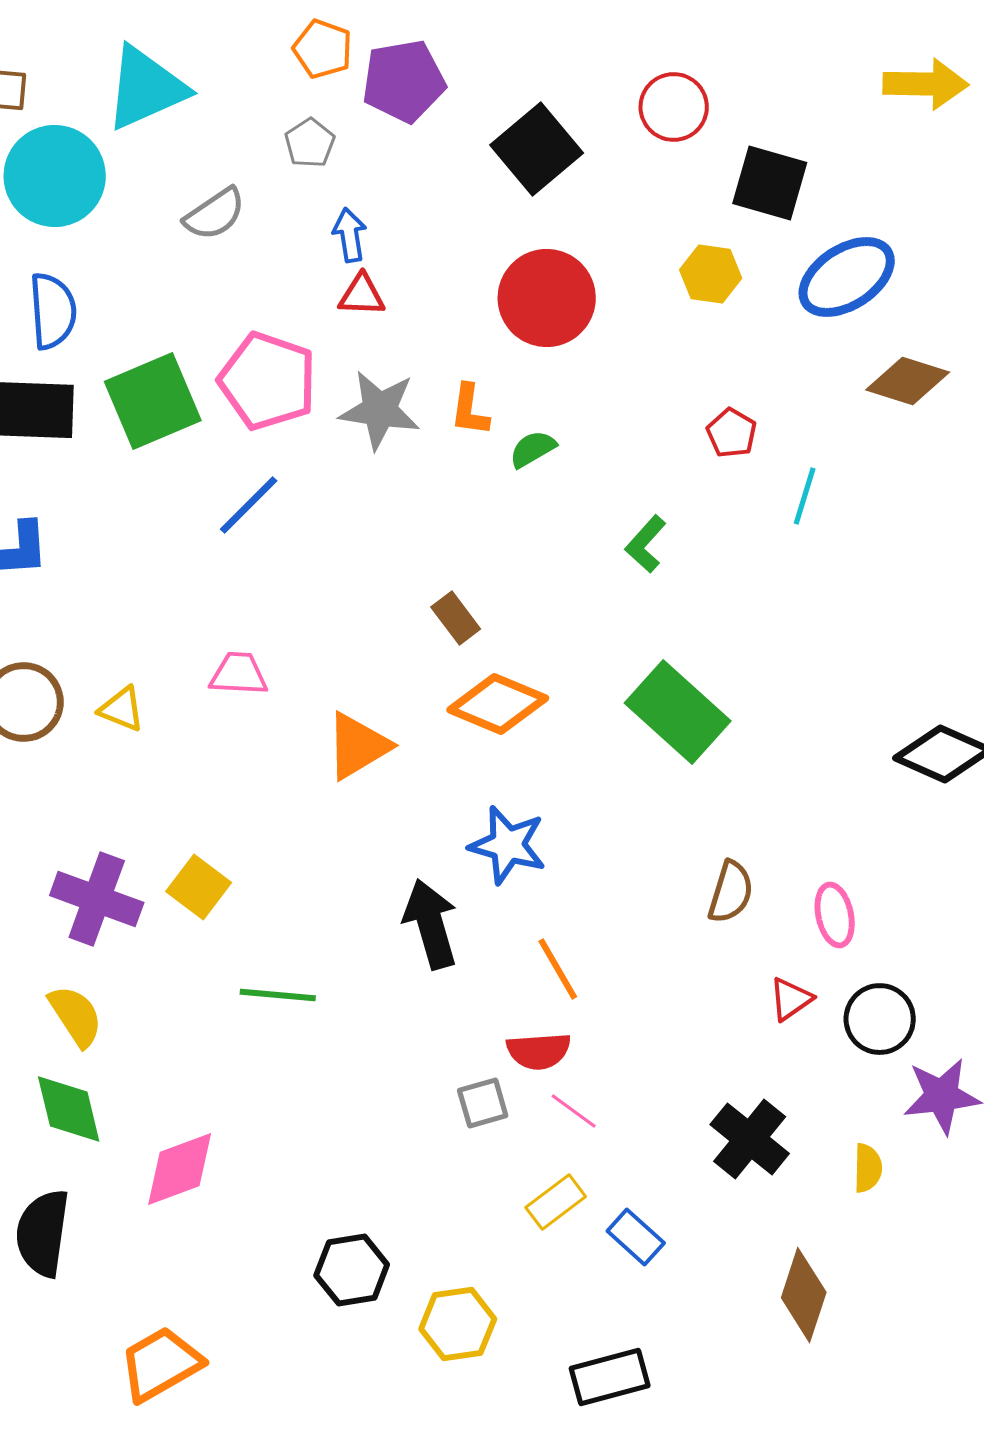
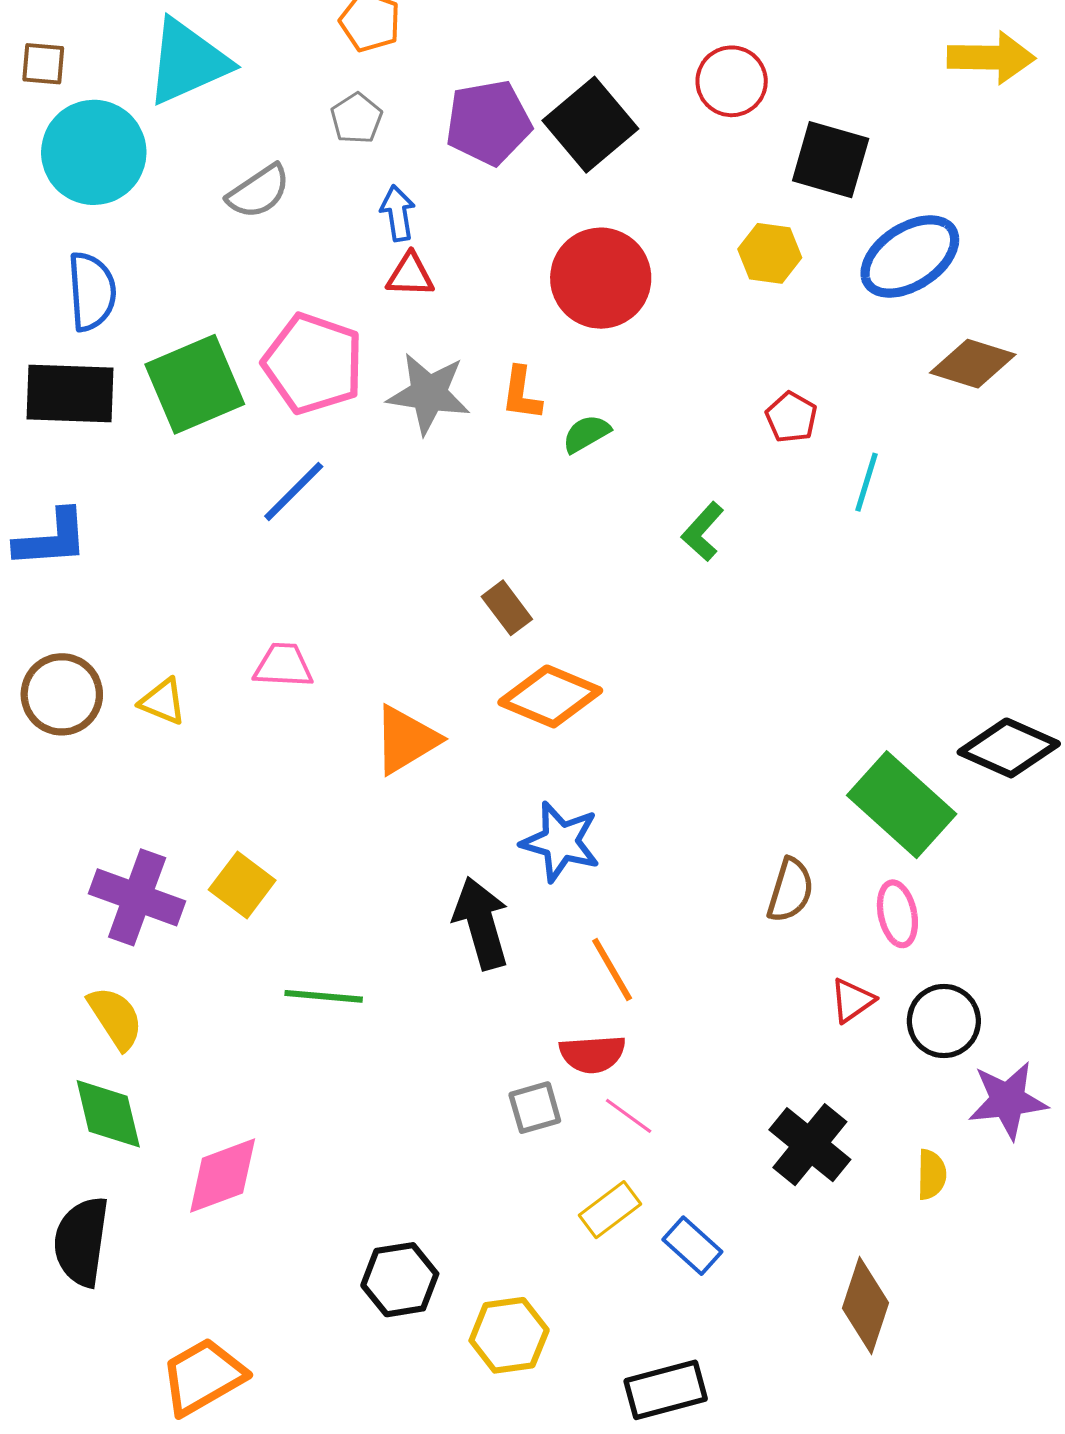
purple pentagon: (404, 81) -> (488, 123), moved
green rectangle: (678, 712) -> (902, 805), moved

